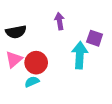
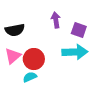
purple square: (95, 38) -> (79, 30), moved
cyan arrow: (80, 55) -> (75, 52), turned 85

